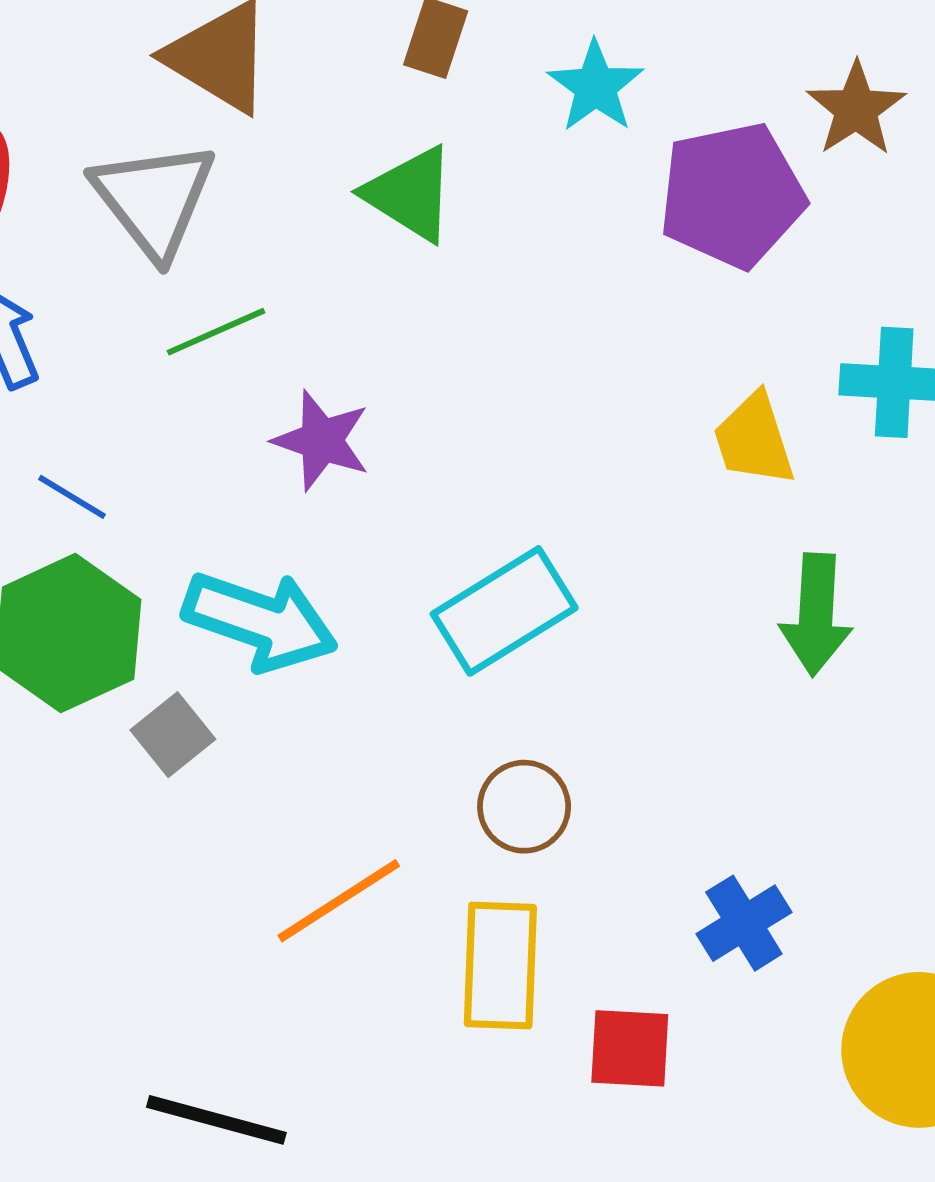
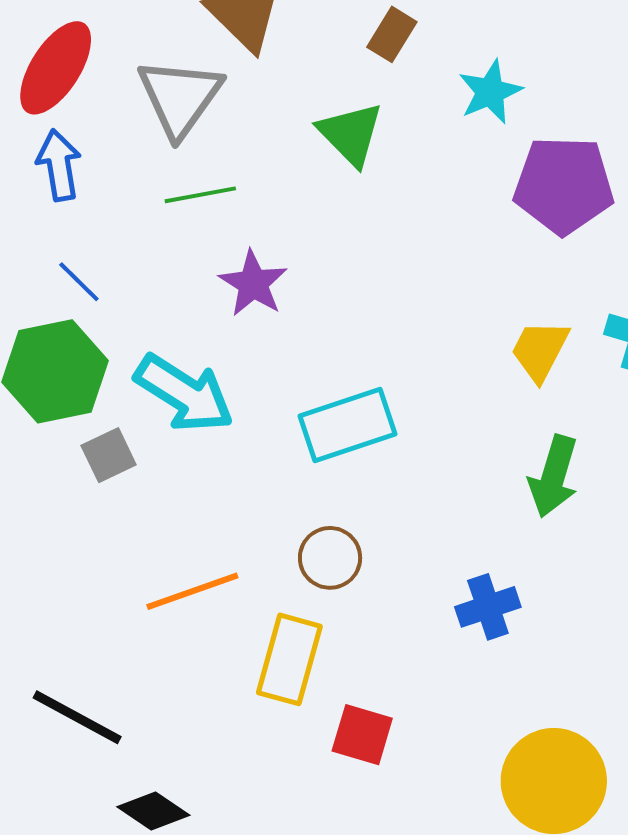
yellow trapezoid: (754, 439) -> (540, 350), turned 32
blue cross: (744, 923) -> (488, 607), moved

